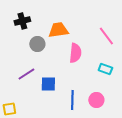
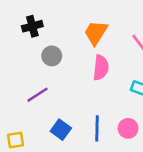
orange trapezoid: (58, 30) -> (96, 33), moved, turned -50
blue square: (48, 84) -> (61, 130), moved, turned 35

